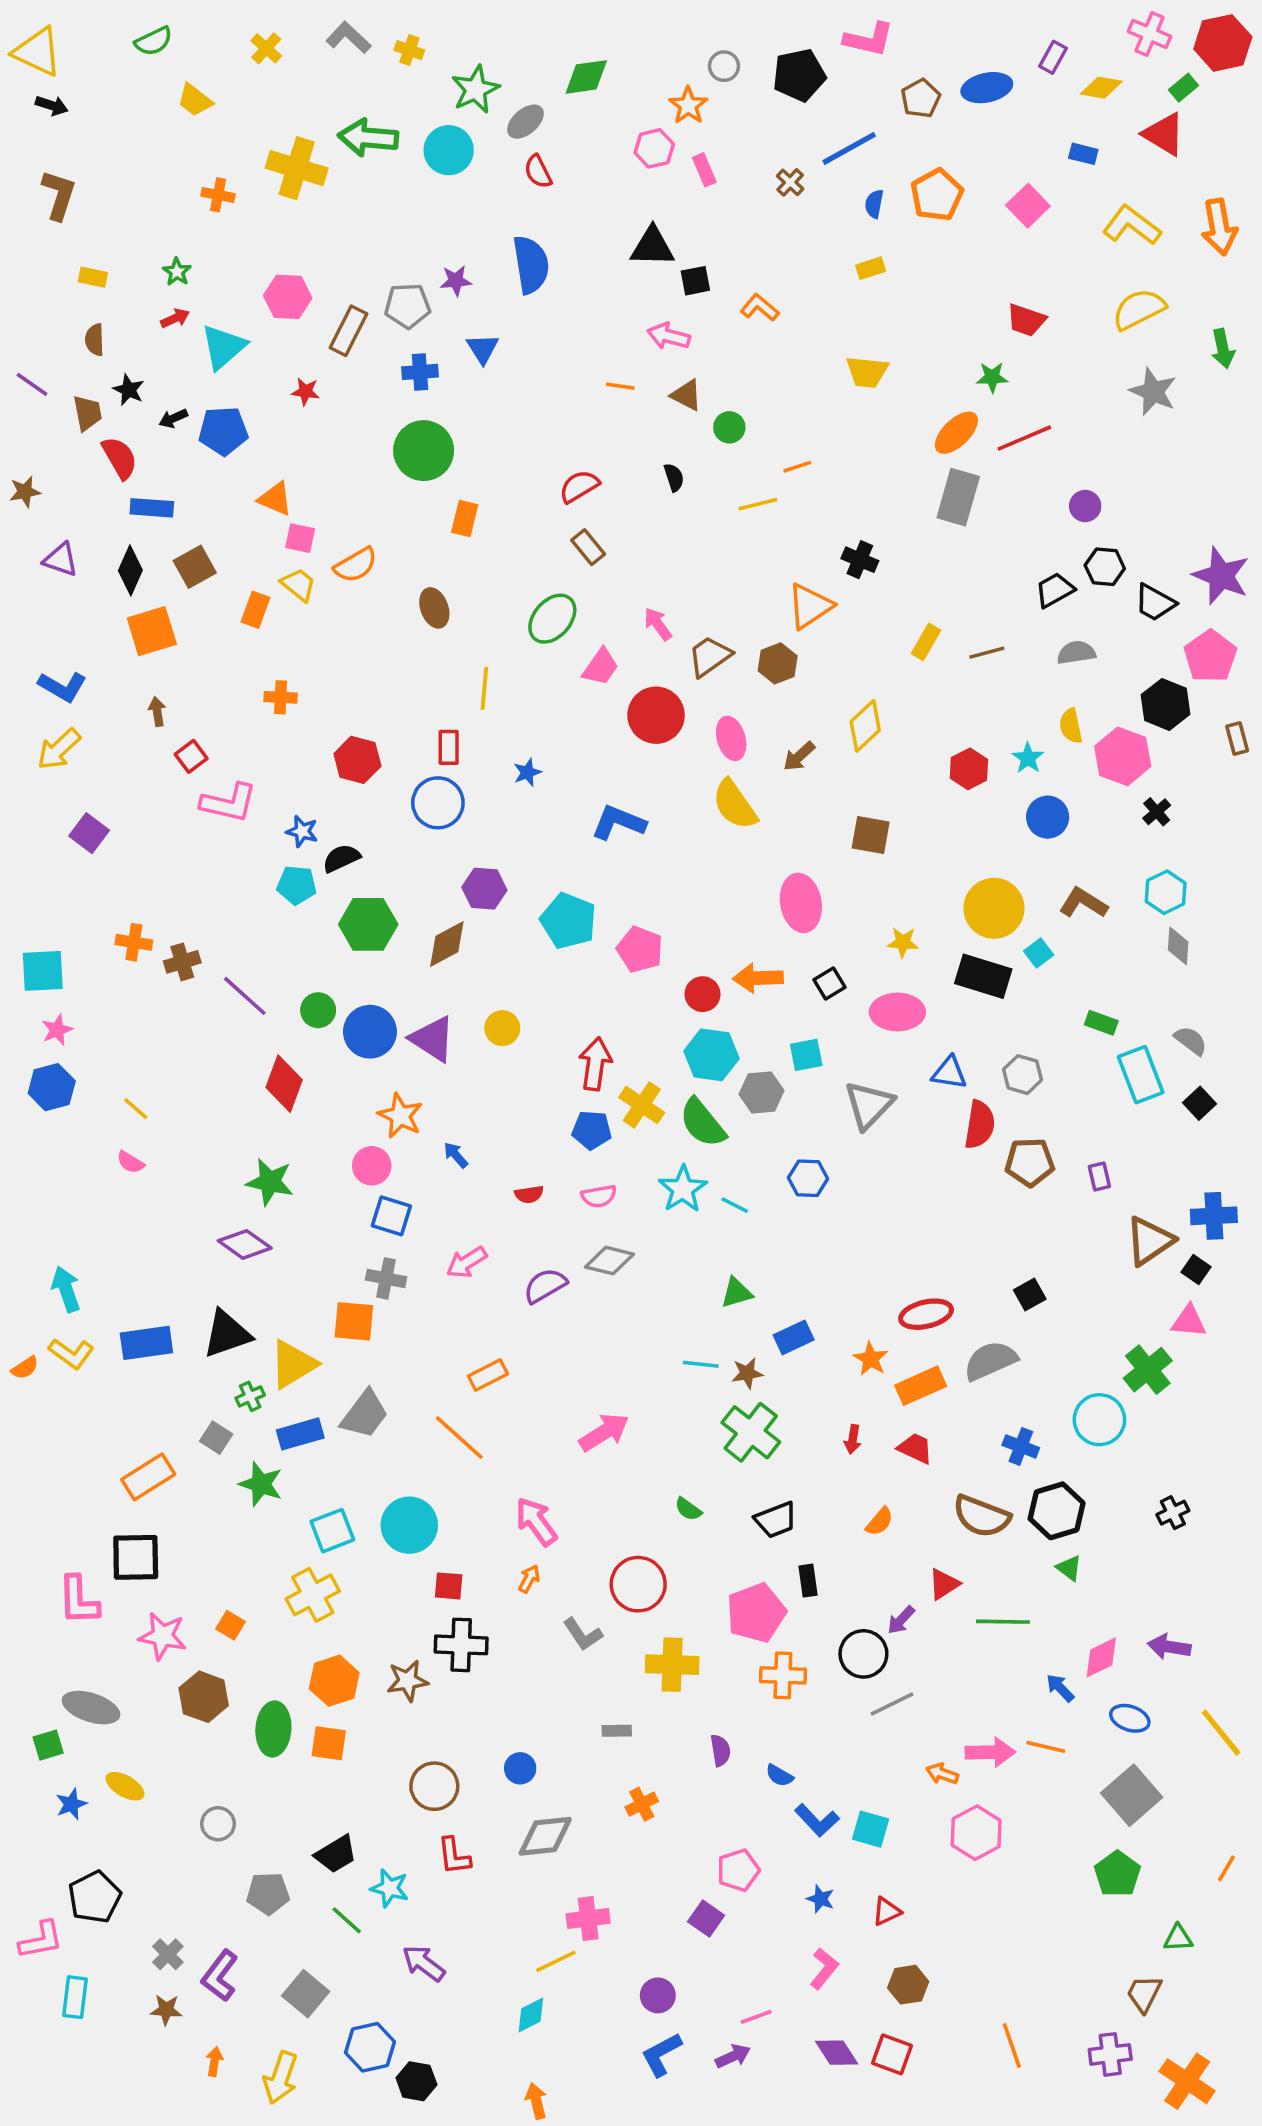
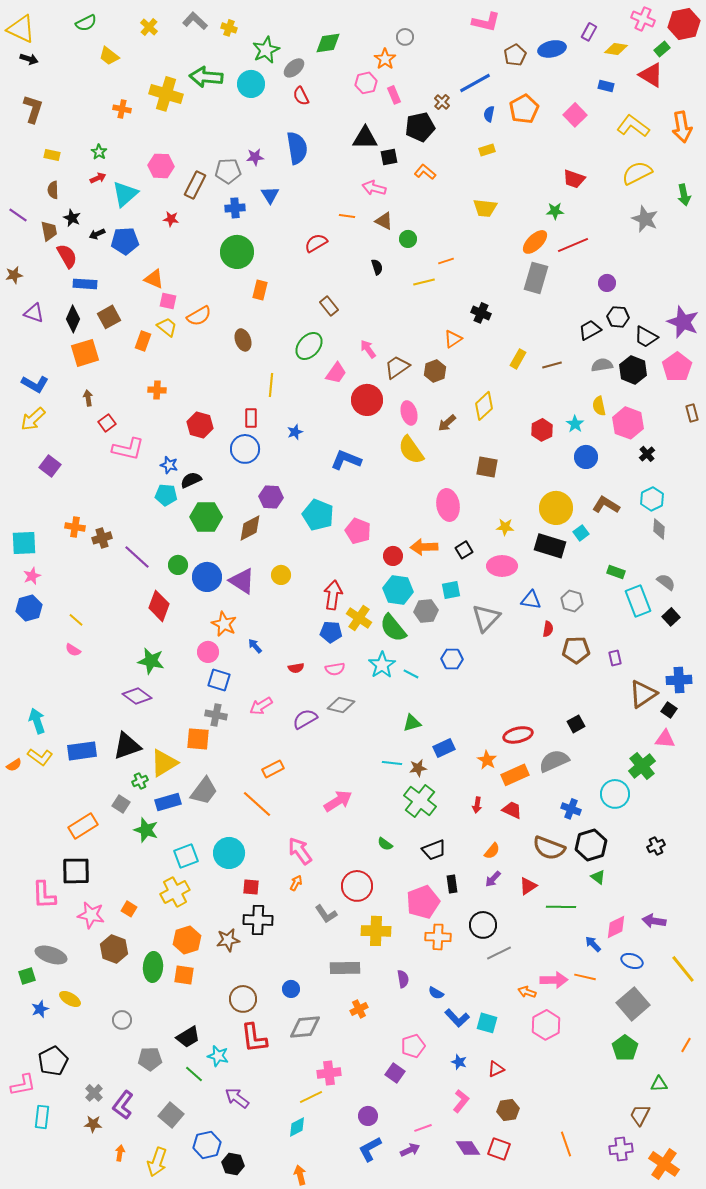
black pentagon: (799, 75) -> (420, 127), moved
red semicircle: (579, 486) -> (316, 243), moved
orange triangle: (810, 606) -> (453, 339), size x0.7
black hexagon: (1166, 704) -> (633, 370), moved
red semicircle: (980, 1125) -> (548, 629), size x0.6
purple arrow: (901, 1620) -> (493, 879), moved
gray rectangle: (617, 1731) -> (345, 968), size x1.8
red L-shape: (454, 1856) -> (254, 1038), size x1.4

